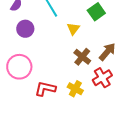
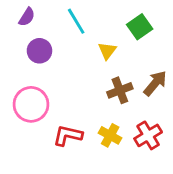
brown cross: (82, 57) -> (120, 90), turned 30
red cross: (102, 78) -> (148, 135), moved

